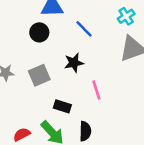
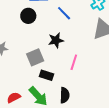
gray square: (39, 75) -> (35, 57), moved
pink line: (96, 90) -> (74, 62), turned 35

